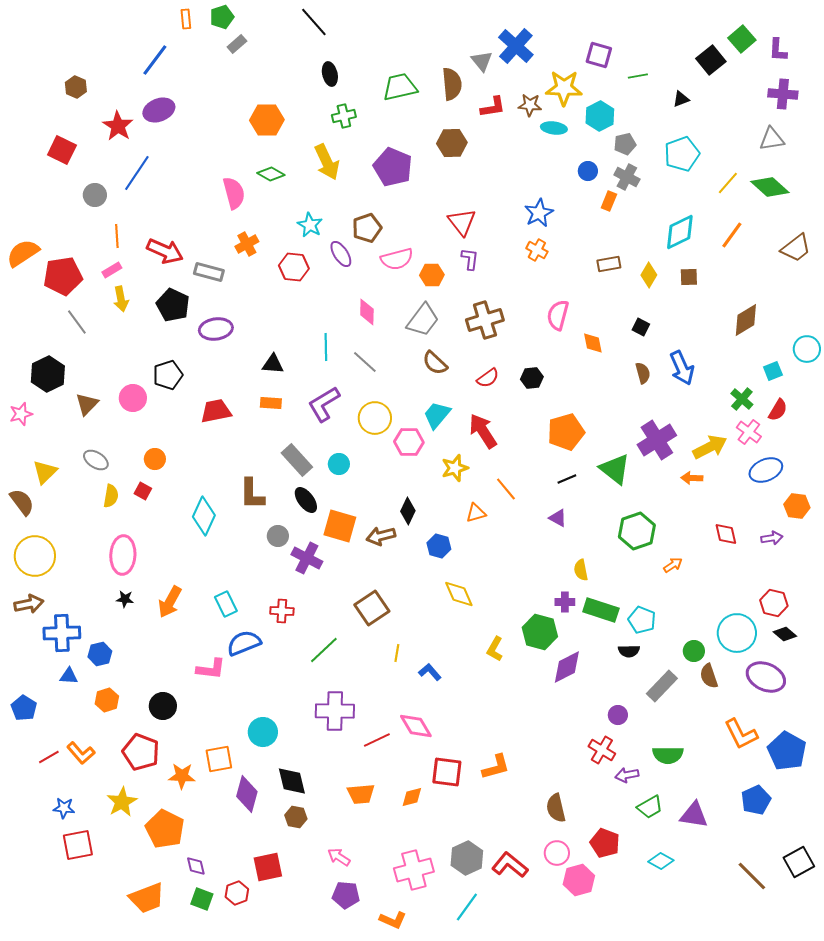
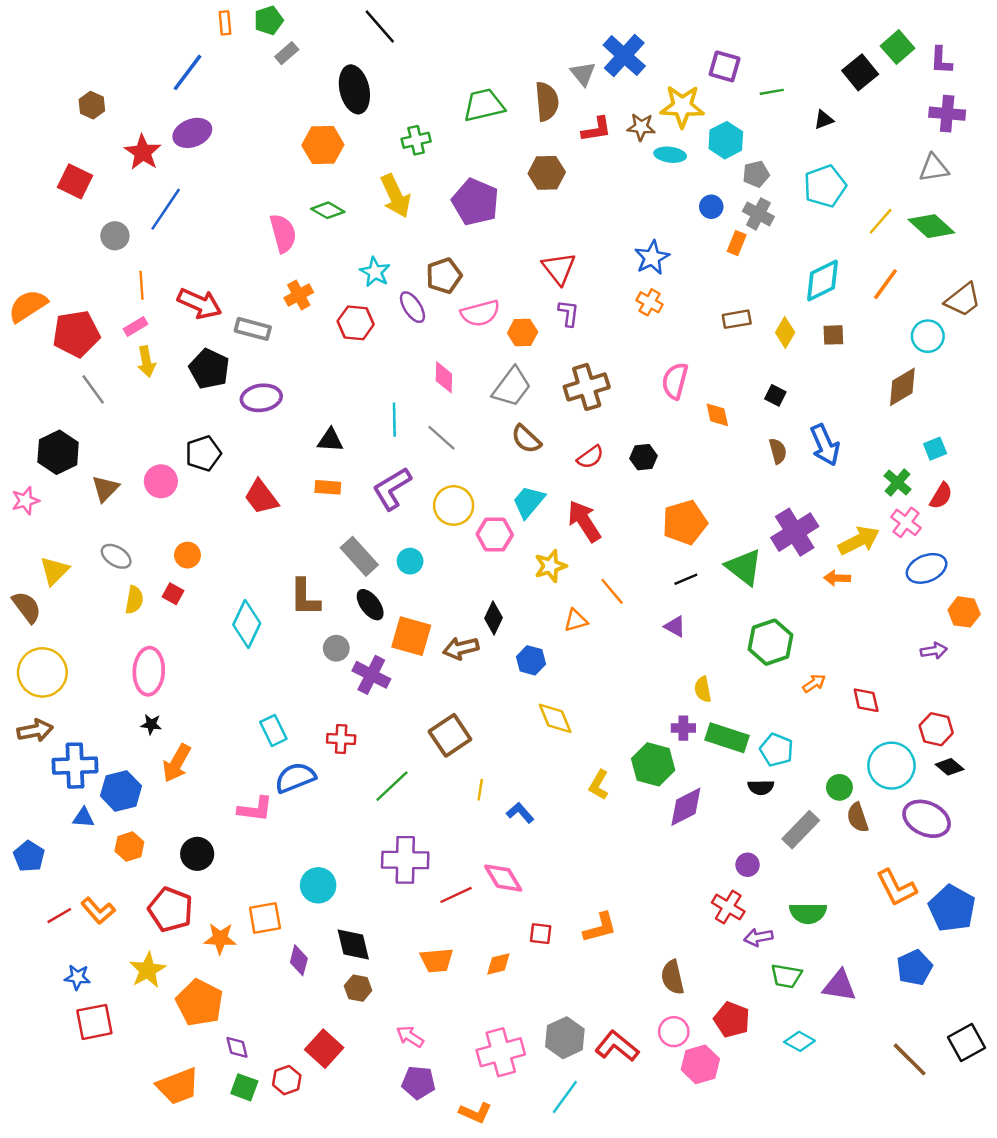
black ellipse: (330, 74) -> (354, 89), moved, size x1.6
cyan circle: (807, 349) -> (928, 336), moved
red trapezoid: (216, 411) -> (261, 497), turned -116
red diamond: (726, 534) -> (866, 700), moved
orange arrow: (170, 602) -> (177, 763), moved
blue hexagon: (100, 654) -> (121, 791), size x1.4
red square: (447, 772) -> (541, 934), size x0.6
purple diamond: (247, 794) -> (299, 960), size x0.7
green trapezoid: (650, 807) -> (786, 976), turned 40
red square: (268, 867) -> (324, 1049), turned -36

